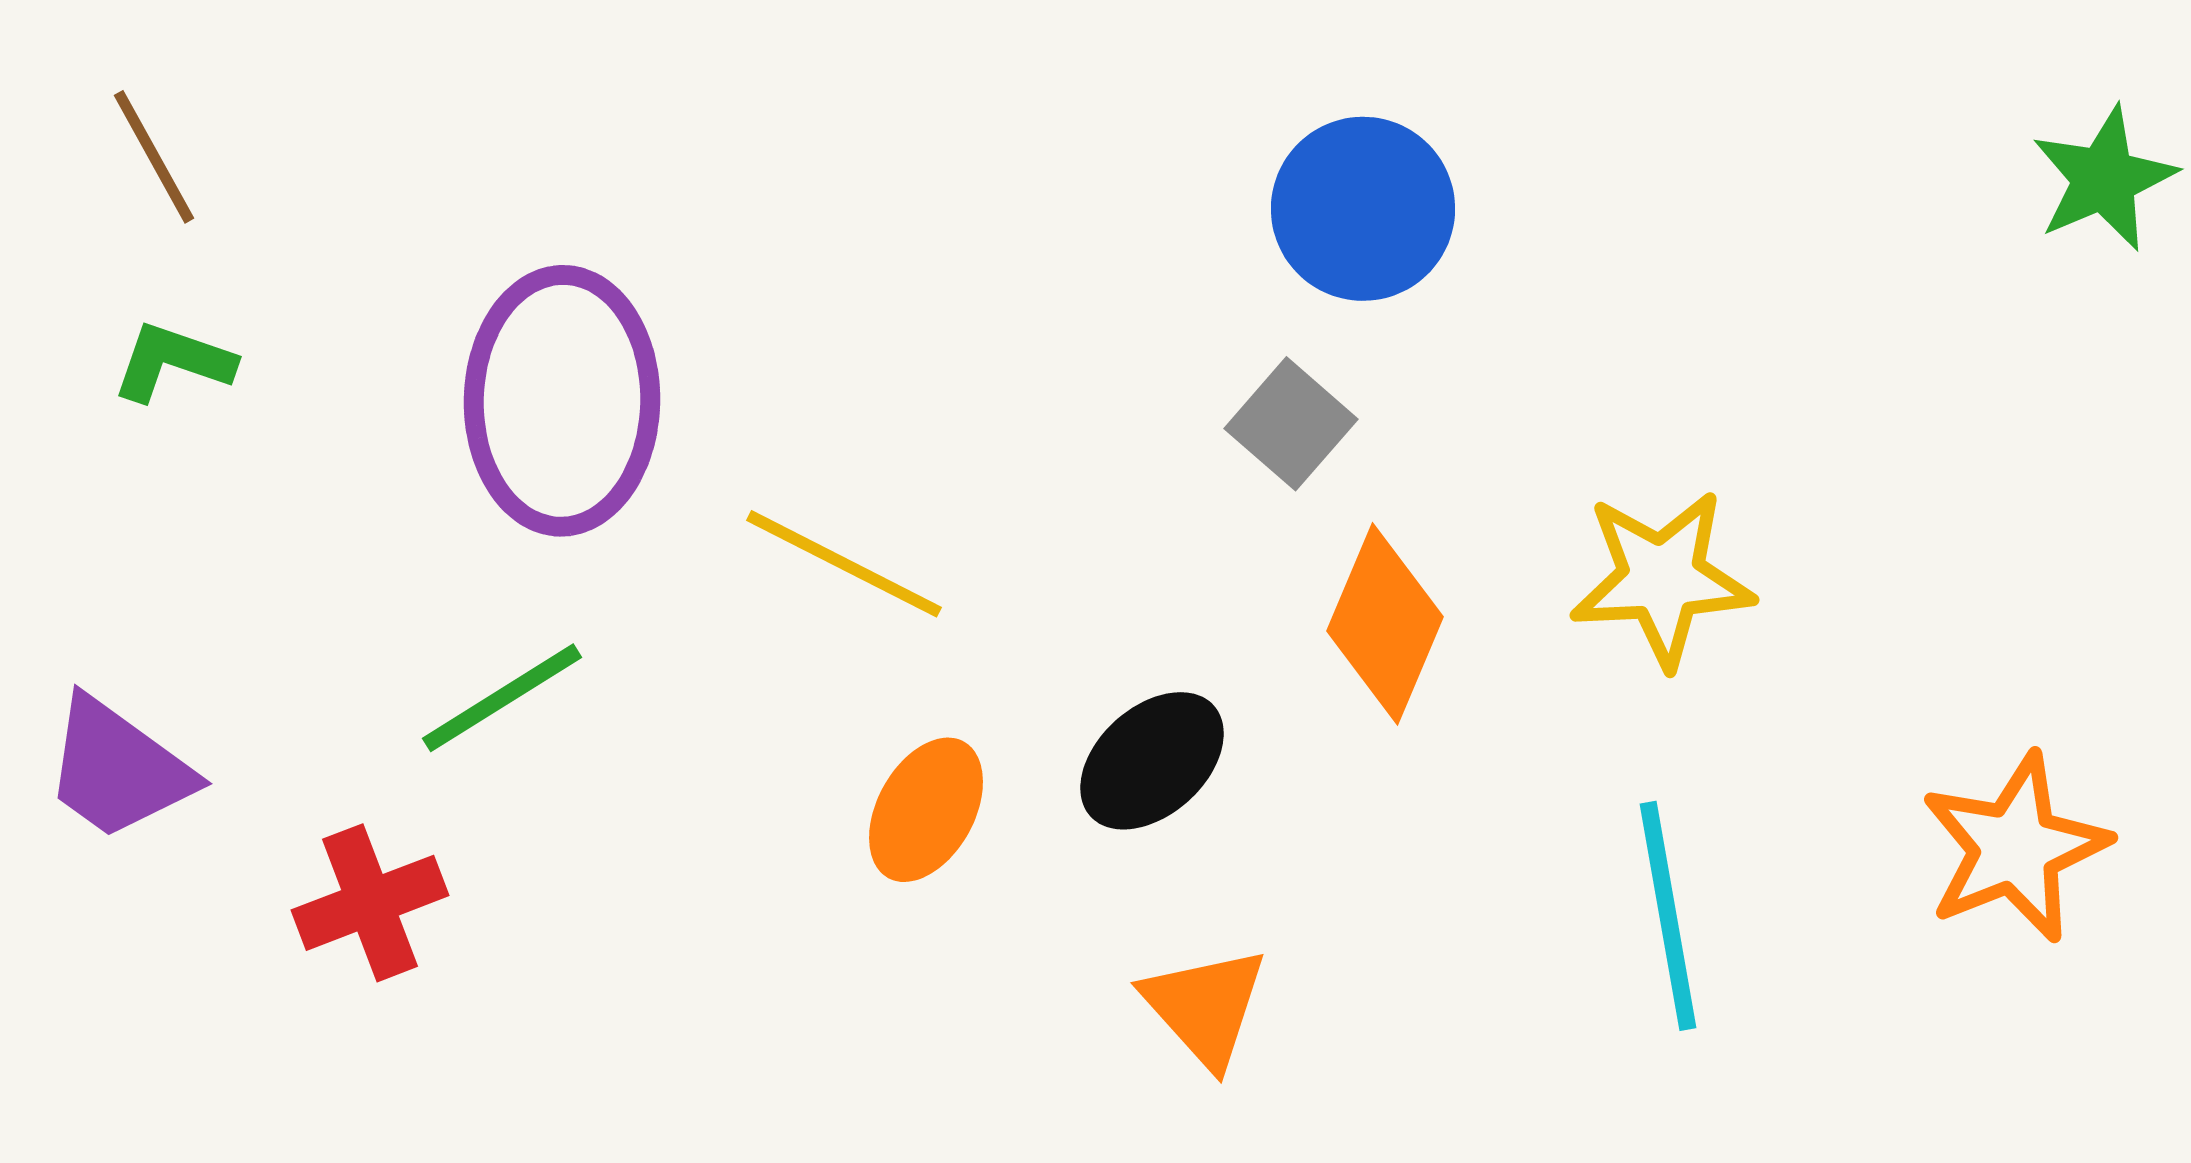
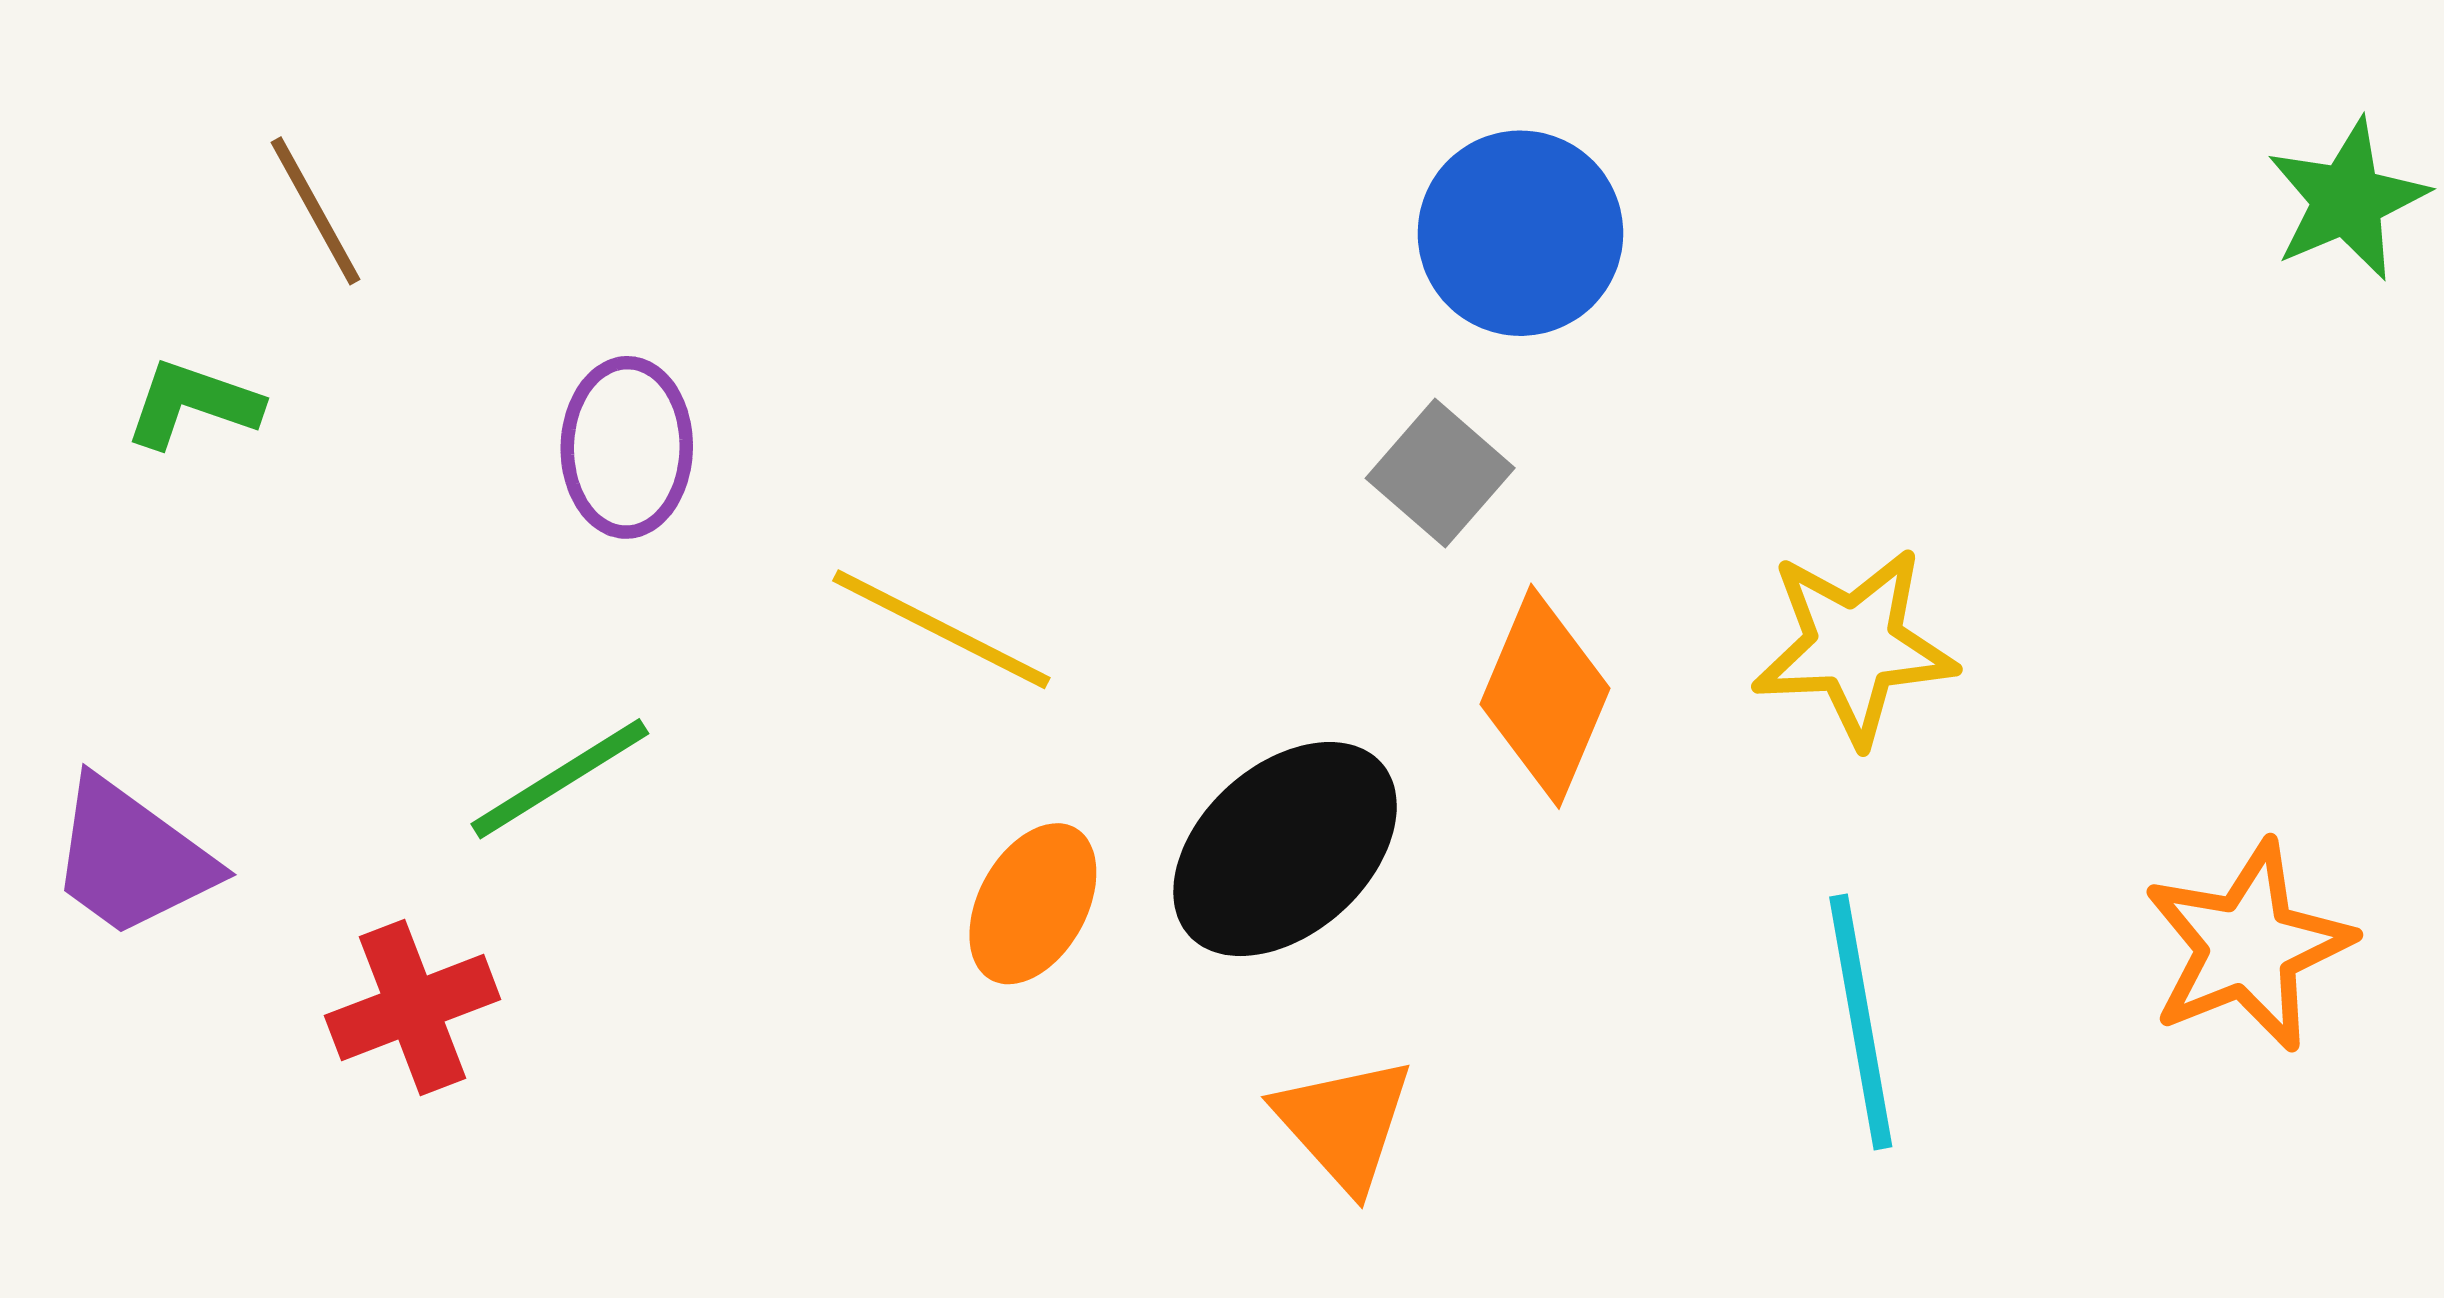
brown line: (154, 157) -> (315, 211), moved
purple ellipse: (562, 401) -> (627, 447), size x0.6
black ellipse: (1152, 761) -> (1285, 849), size x1.4

